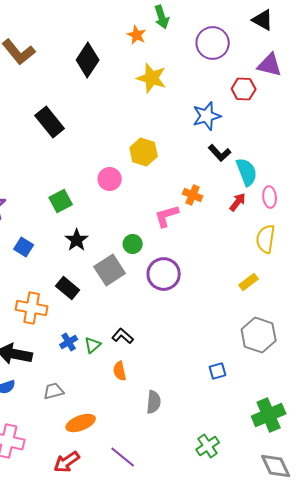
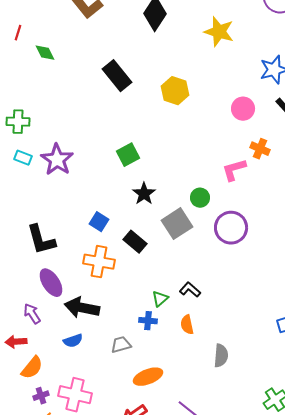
yellow hexagon: (144, 152) -> (175, 91), moved
pink circle: (110, 179) -> (243, 109), moved
blue square: (24, 247) -> (99, 222), moved
blue cross: (69, 342) -> (148, 321), moved, turned 36

